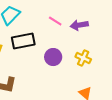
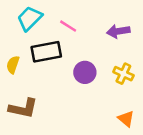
pink line: (55, 21) -> (68, 26), moved

